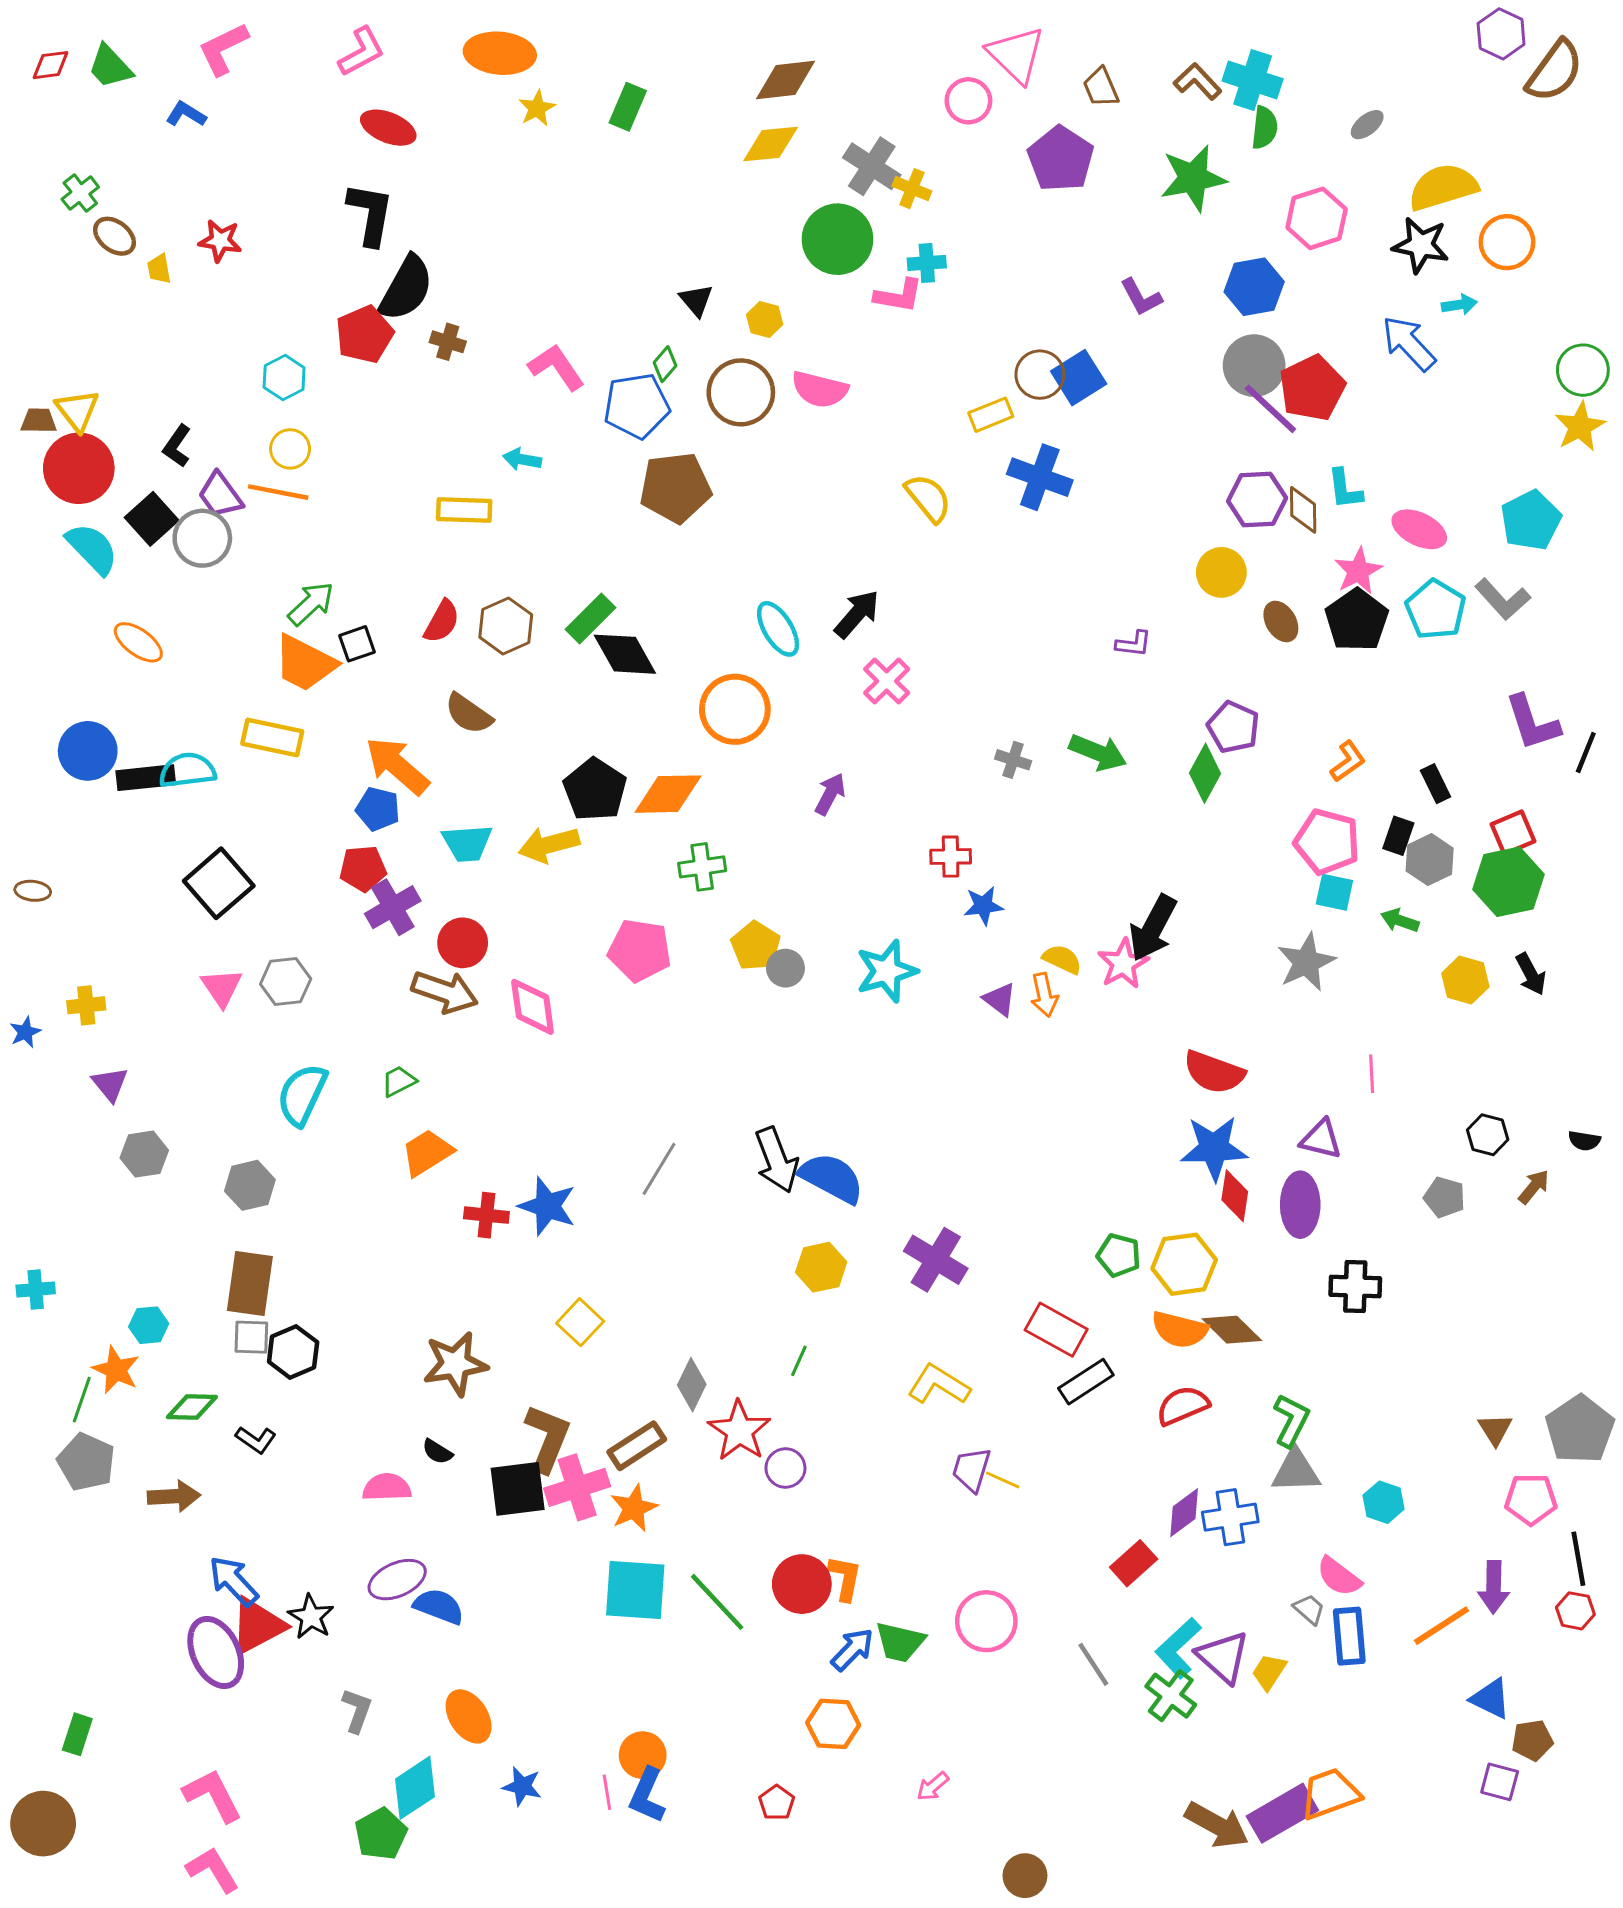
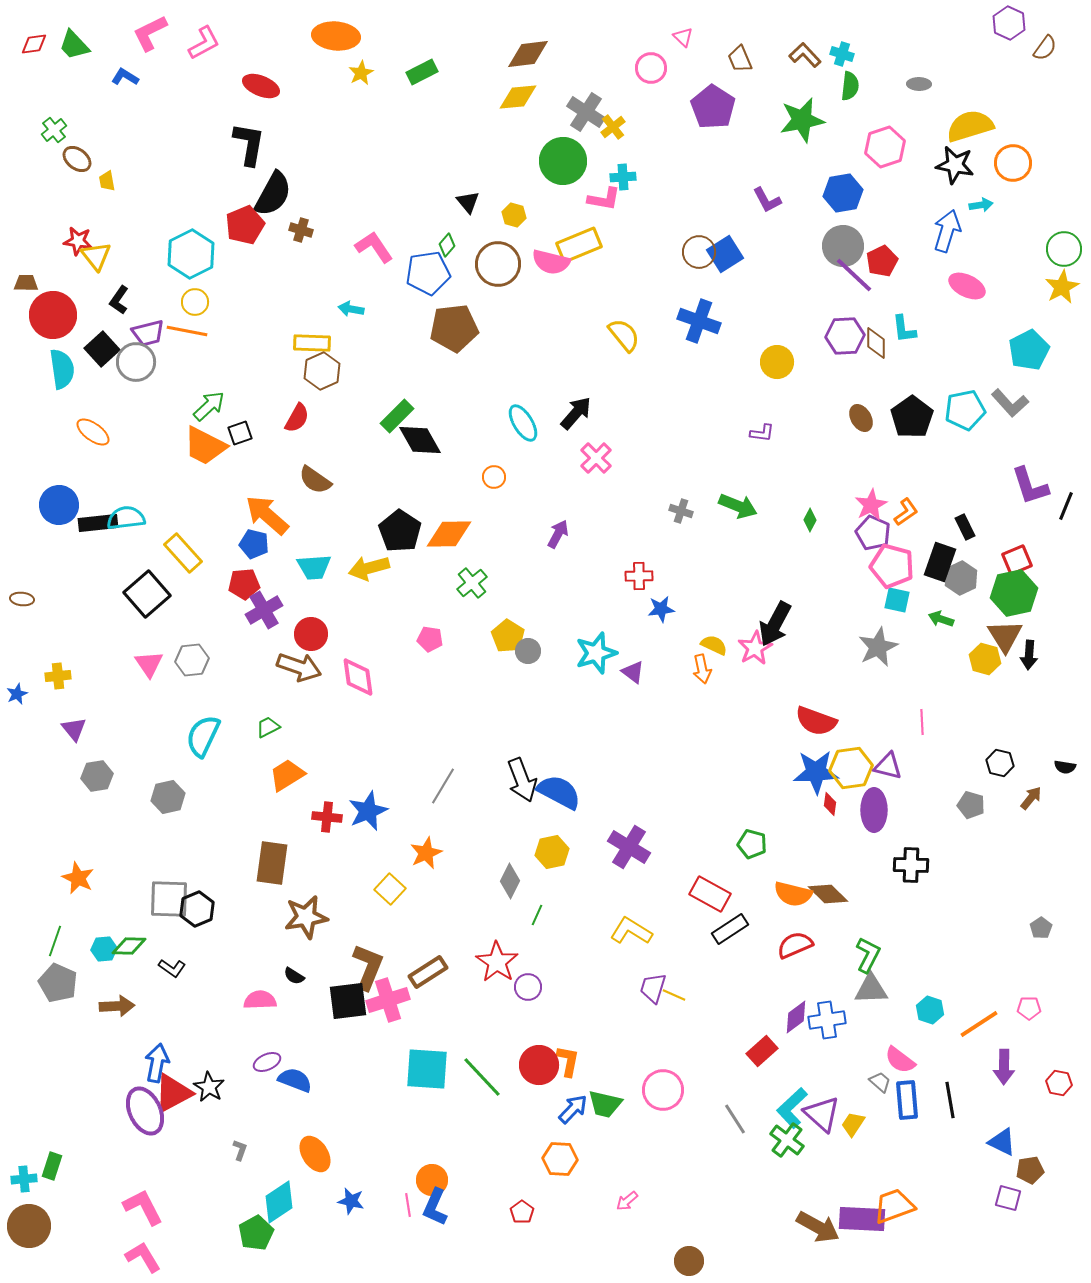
pink L-shape: (361, 52) -> (204, 43), moved
pink triangle: (1016, 55) -> (683, 37), size x0.5
brown semicircle: (1555, 71) -> (1045, 48), size x0.6
cyan cross: (1253, 80) -> (842, 54), size x0.6
green rectangle: (628, 107) -> (422, 72), turned 40
gray ellipse: (1367, 125) -> (919, 84), turned 40
yellow cross: (912, 189) -> (613, 127), turned 30
red star: (220, 241) -> (78, 241), moved
blue arrow: (1409, 343) -> (947, 231), turned 60
cyan hexagon: (284, 378) -> (191, 254), size x1.6
red pentagon: (1312, 388) -> (882, 261), size x0.7
yellow triangle: (77, 410) -> (96, 256), moved
yellow rectangle: (991, 415) -> (579, 245), moved, size x1.5
purple trapezoid: (220, 495) -> (148, 333), turned -68
pink ellipse: (1419, 529) -> (967, 286), moved
cyan semicircle: (92, 549) -> (62, 369), turned 36
pink star: (1358, 571) -> (871, 505), moved
yellow circle: (1221, 572) -> (777, 362), moved
cyan pentagon: (1436, 610) -> (965, 410), turned 30
brown hexagon: (506, 626) -> (322, 371), moved
orange circle: (735, 709) -> (494, 477), size x0.5
purple pentagon: (1233, 727) -> (873, 533), moved
yellow rectangle: (272, 738) -> (183, 553), moved, turned 36
green diamond: (1205, 773) -> (810, 520), size x0.6
black rectangle: (1398, 836) -> (940, 562), size x1.5
green cross: (702, 867) -> (472, 583), turned -32
pink pentagon: (640, 950) -> (430, 639), size x0.6
black arrow: (1531, 974) -> (1029, 655), turned 32
purple triangle: (1000, 999) -> (633, 672), moved
red diamond: (1235, 1196) -> (830, 804), size x0.7
blue star: (547, 1206) -> (368, 811), turned 30
yellow hexagon: (1184, 1264) -> (851, 768), moved
brown rectangle: (250, 1284) -> (272, 863), moved
cyan cross: (36, 1289) -> (24, 1179), moved
cyan hexagon: (149, 1325) -> (104, 949), moved
gray square: (251, 1337) -> (169, 899), size x1.6
orange star: (116, 1370) -> (78, 878), moved
gray diamond: (692, 1385) -> (510, 881), moved
brown triangle: (1495, 1429) -> (1005, 636), moved, size x1.5
gray pentagon: (1580, 1429) -> (1041, 928), moved, size x0.5
pink pentagon: (1531, 1499) -> (1029, 1008), size x0.7
orange star: (634, 1508) -> (426, 853), moved
black line: (1578, 1559) -> (950, 1100), moved
purple ellipse: (397, 1580) -> (267, 1062), size x0.7
blue arrow: (234, 1581) -> (157, 1063), turned 54
orange line: (1442, 1626) -> (979, 1024), moved
gray L-shape: (357, 1710) -> (240, 1150), size x0.7
purple rectangle: (1282, 1813) -> (862, 1219), turned 33

